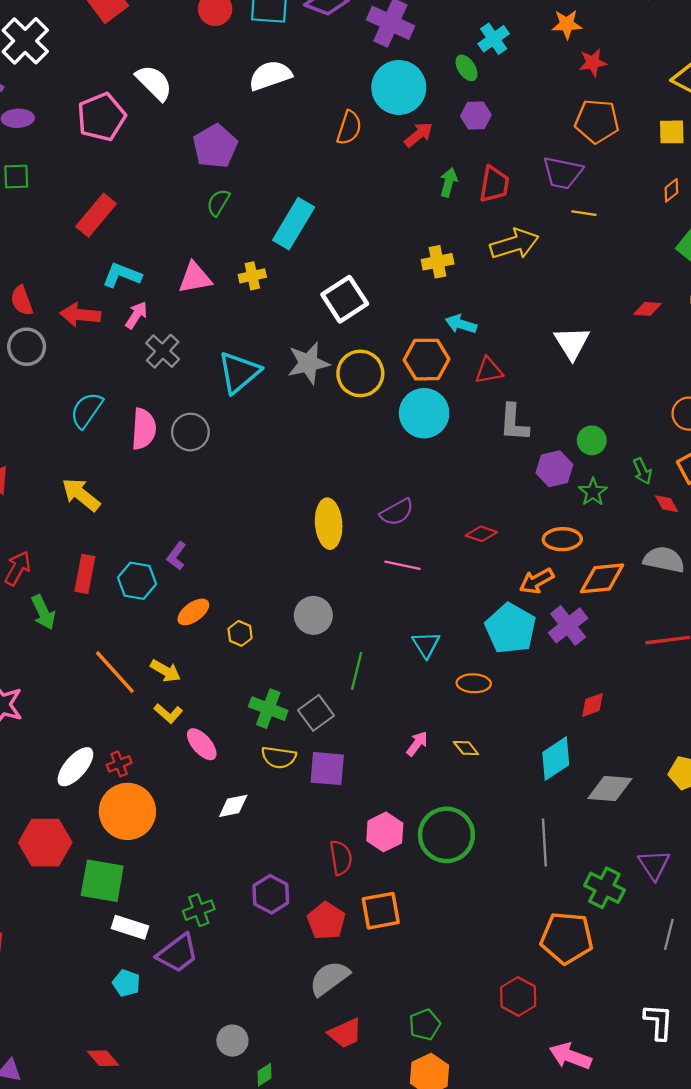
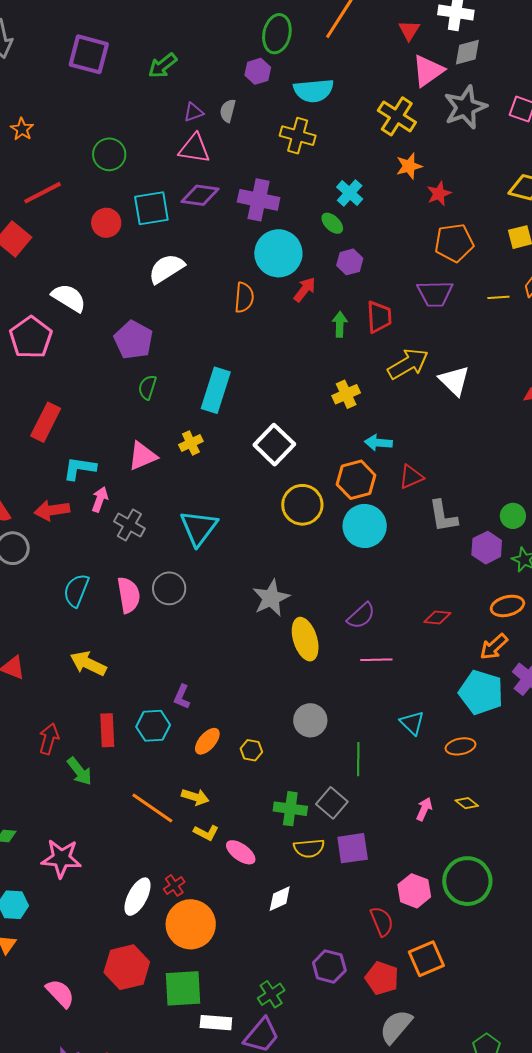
yellow line: (584, 213) -> (498, 297), moved
white triangle: (572, 343) -> (454, 381), moved
gray star: (308, 363) -> (271, 598), moved

